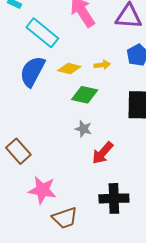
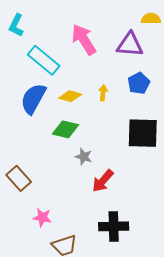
yellow arrow: (102, 65) -> (103, 93), turned -77
green diamond: (85, 95) -> (66, 129), moved
pink star: (42, 190) -> (42, 217), size x0.7

